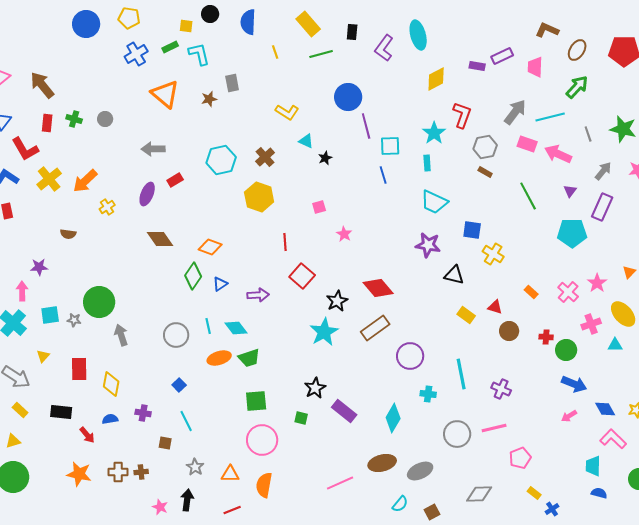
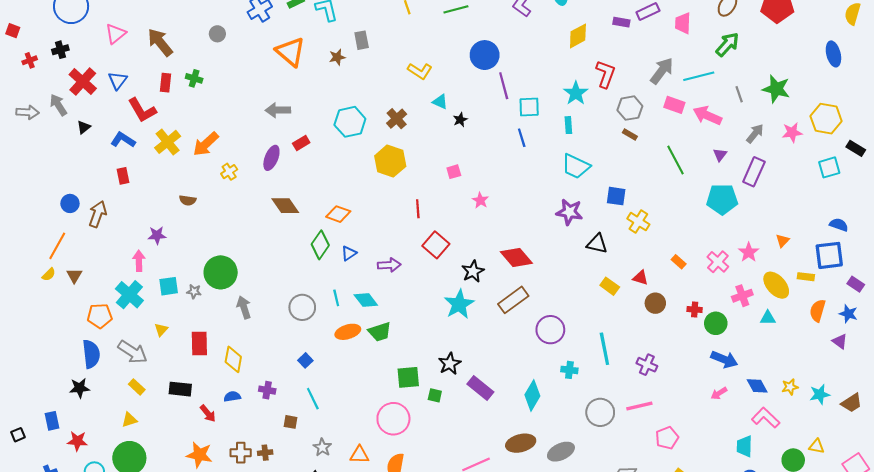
gray circle: (105, 119) -> (217, 34), moved
green square: (256, 401) -> (408, 377), moved

